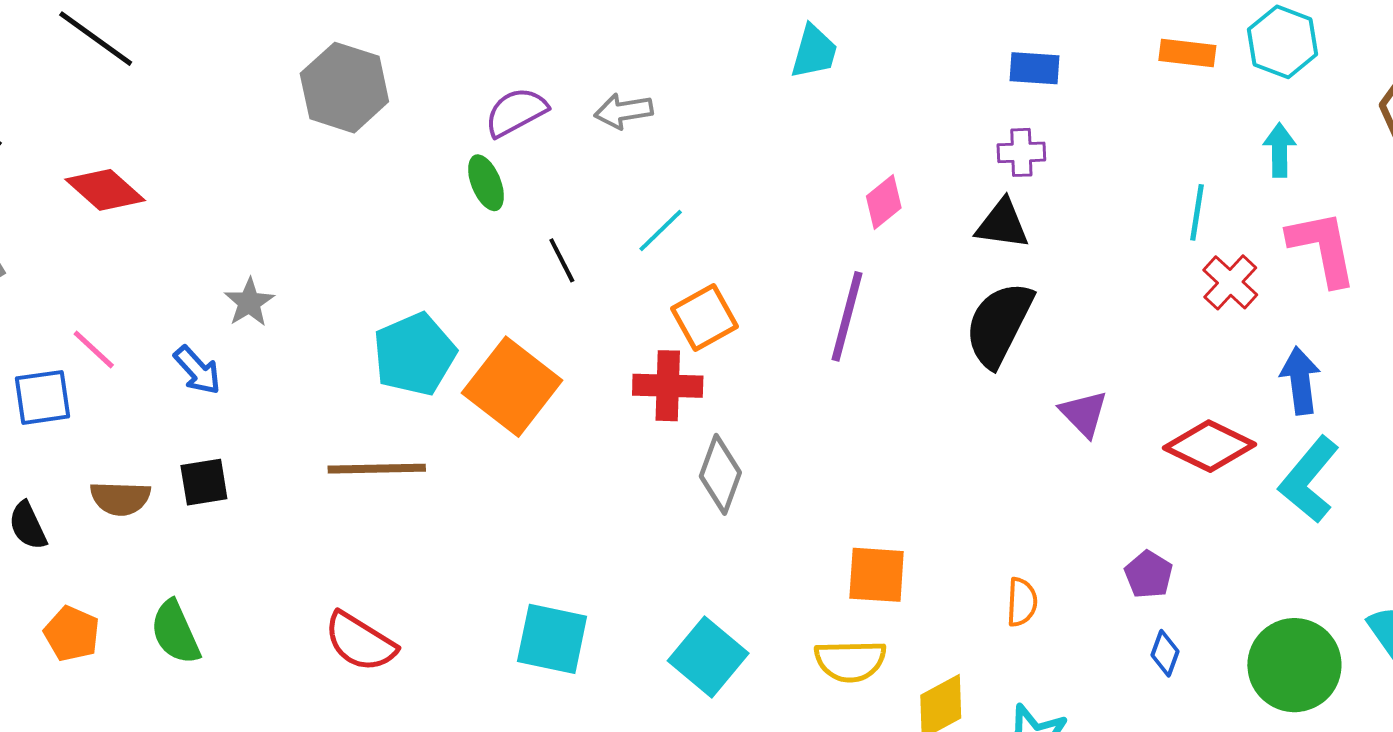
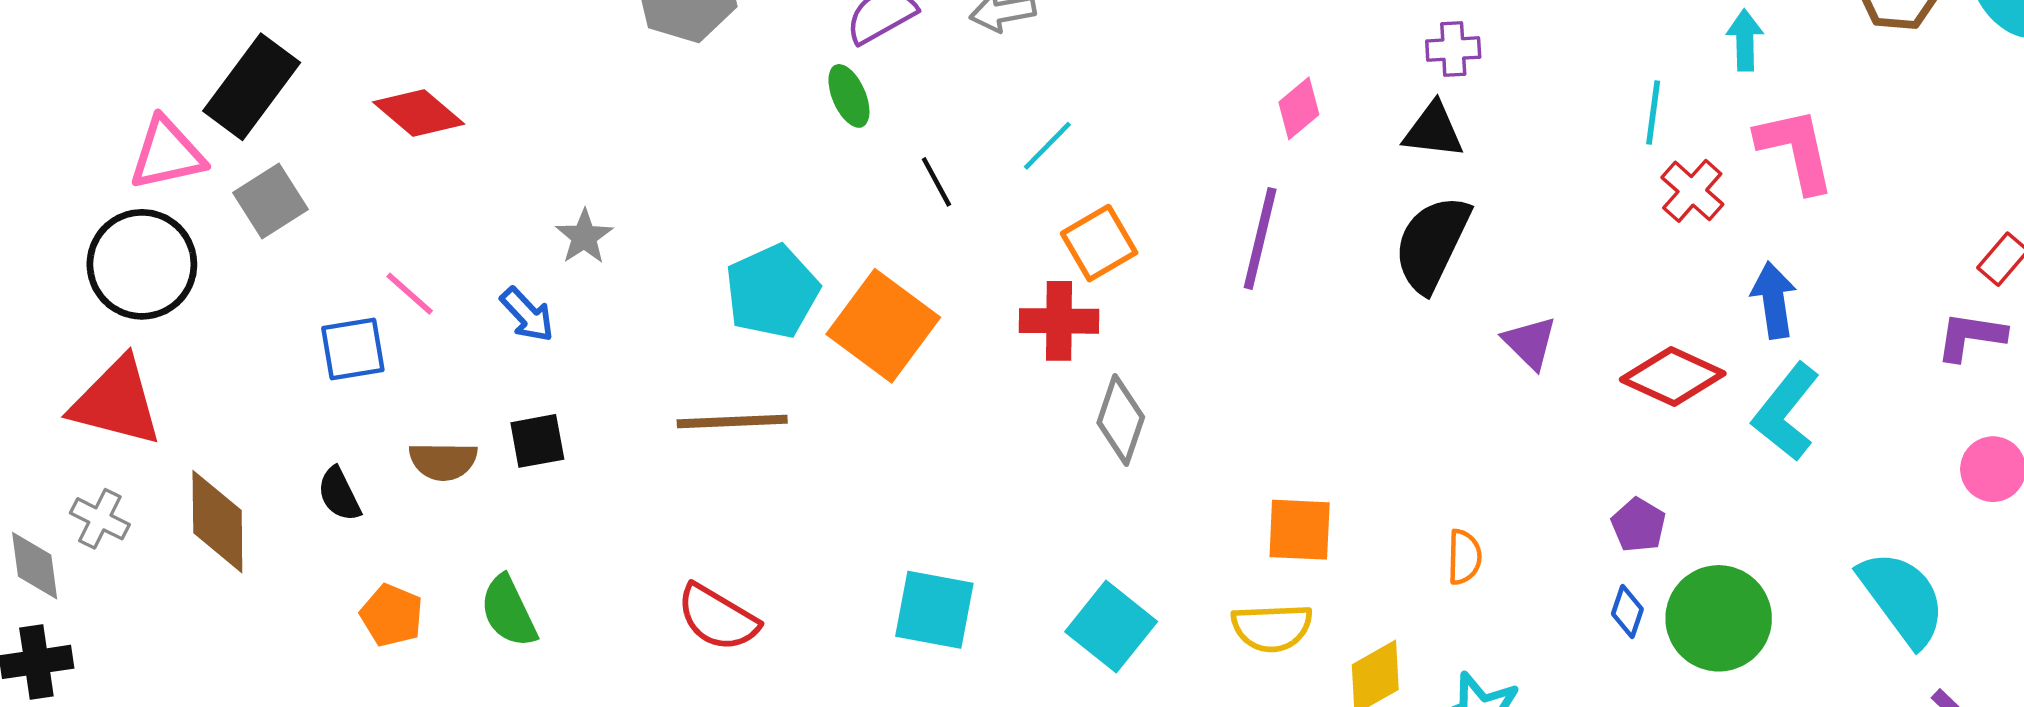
purple pentagon: (1149, 575) -> (1638, 525), moved
green circle: (1294, 665) -> (1719, 618), moved

